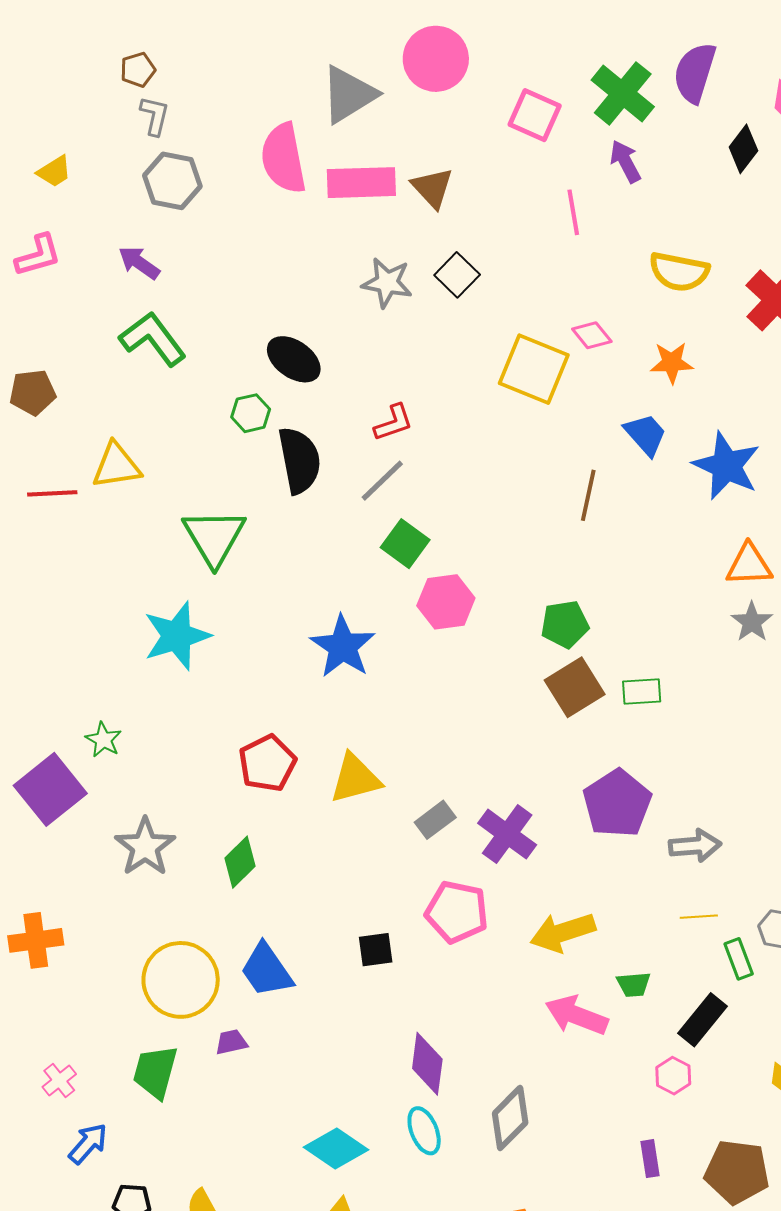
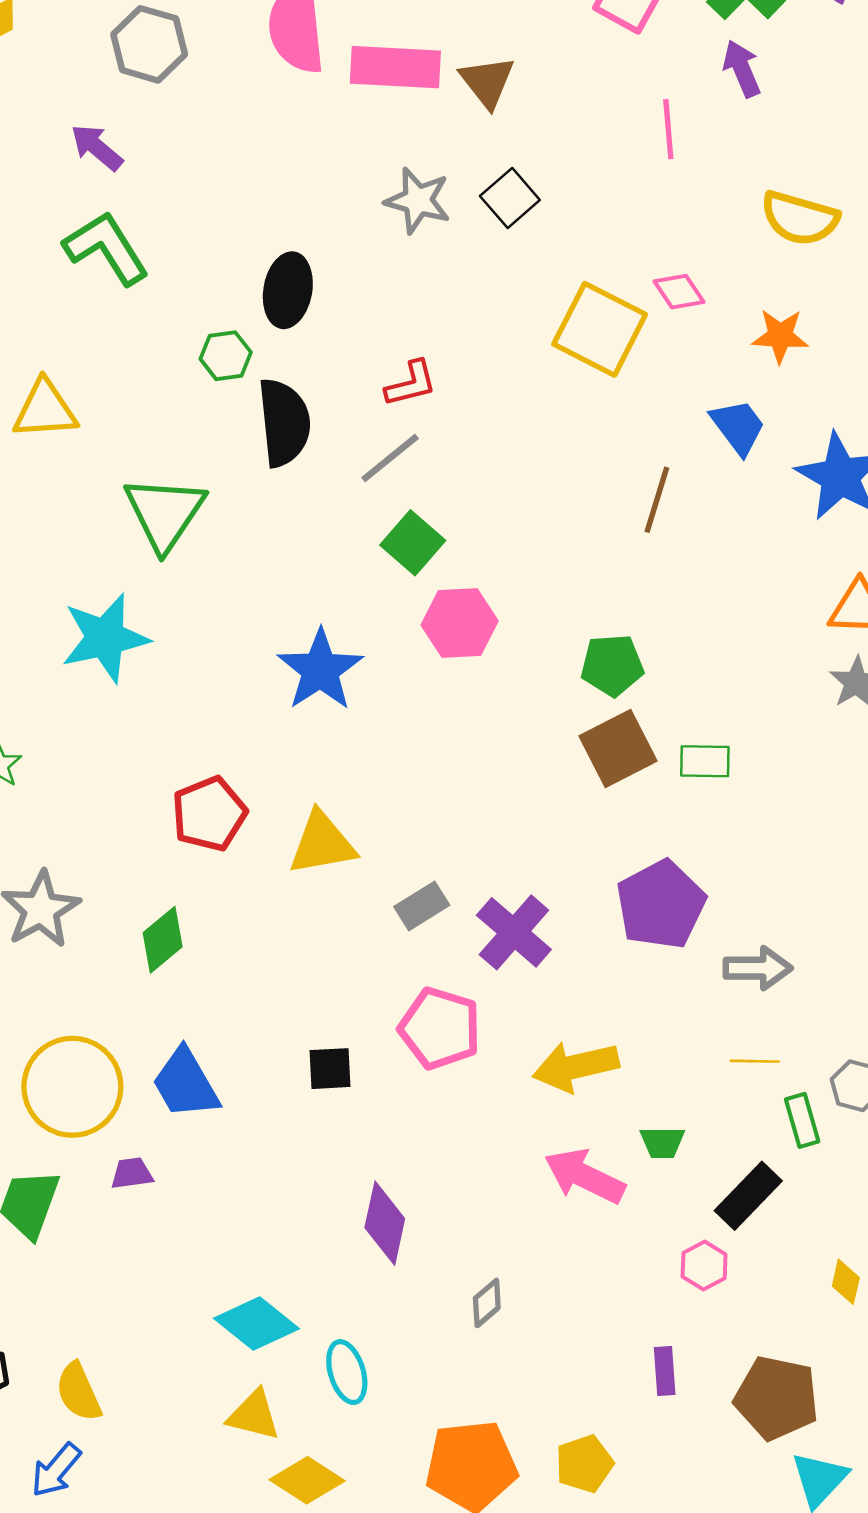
black ellipse: (294, 359) -> (288, 290), turned 60
gray diamond: (510, 1118) -> (487, 1303), size x0.6
cyan ellipse: (424, 1131) -> (347, 1372), moved

